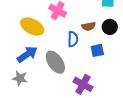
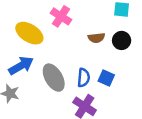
blue semicircle: (73, 39) -> (84, 78), moved
blue square: (97, 50) -> (106, 78), moved, turned 32

